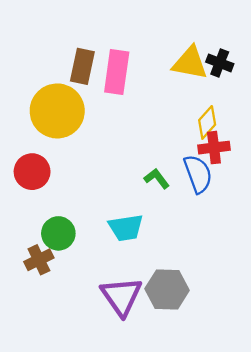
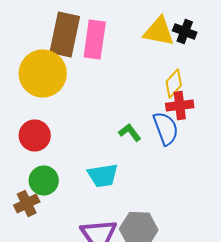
brown rectangle: (82, 66) -> (65, 34), size x1.4
red circle: (32, 172) -> (35, 136), moved

